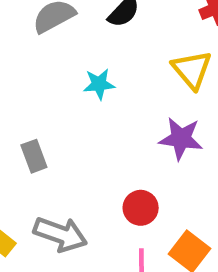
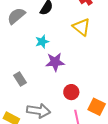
purple star: (181, 139) -> (55, 62), moved

